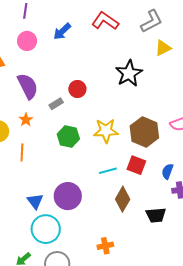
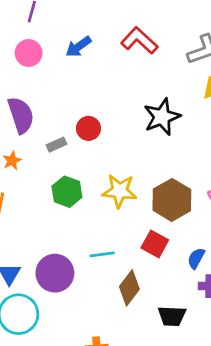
cyan line: (108, 171) -> (102, 254), moved

